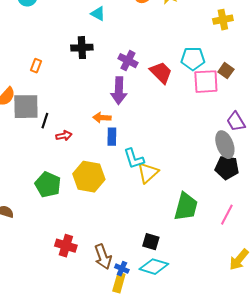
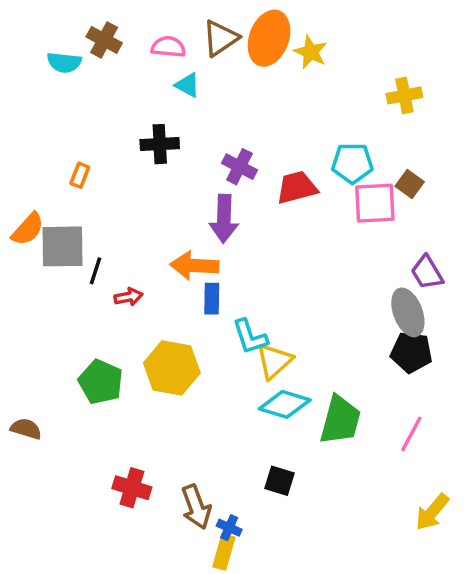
red trapezoid: (161, 73) -> (297, 187), turned -60
orange arrow: (102, 118) -> (194, 266), size x1.5
cyan diamond: (154, 267) -> (285, 404), moved

